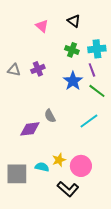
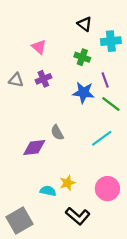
pink triangle: (42, 26) -> (39, 47), moved
cyan cross: (97, 49) -> (111, 41), moved
blue star: (73, 81) -> (83, 93), turned -30
pink circle: (81, 166) -> (107, 189), moved
gray square: (17, 174) -> (19, 221), moved, turned -30

